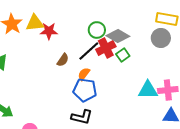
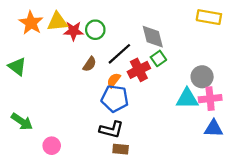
green circle: (97, 30) -> (95, 30), moved
gray diamond: (118, 36) -> (153, 37), turned 45
gray circle: (161, 38) -> (202, 77), moved
red cross: (106, 48) -> (139, 70), moved

